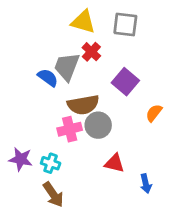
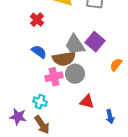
red cross: (91, 52) -> (37, 20), moved
gray trapezoid: (67, 67) -> (75, 45), moved, turned -55
blue semicircle: (48, 78) -> (39, 52), moved
purple star: (21, 159) -> (18, 117), moved

